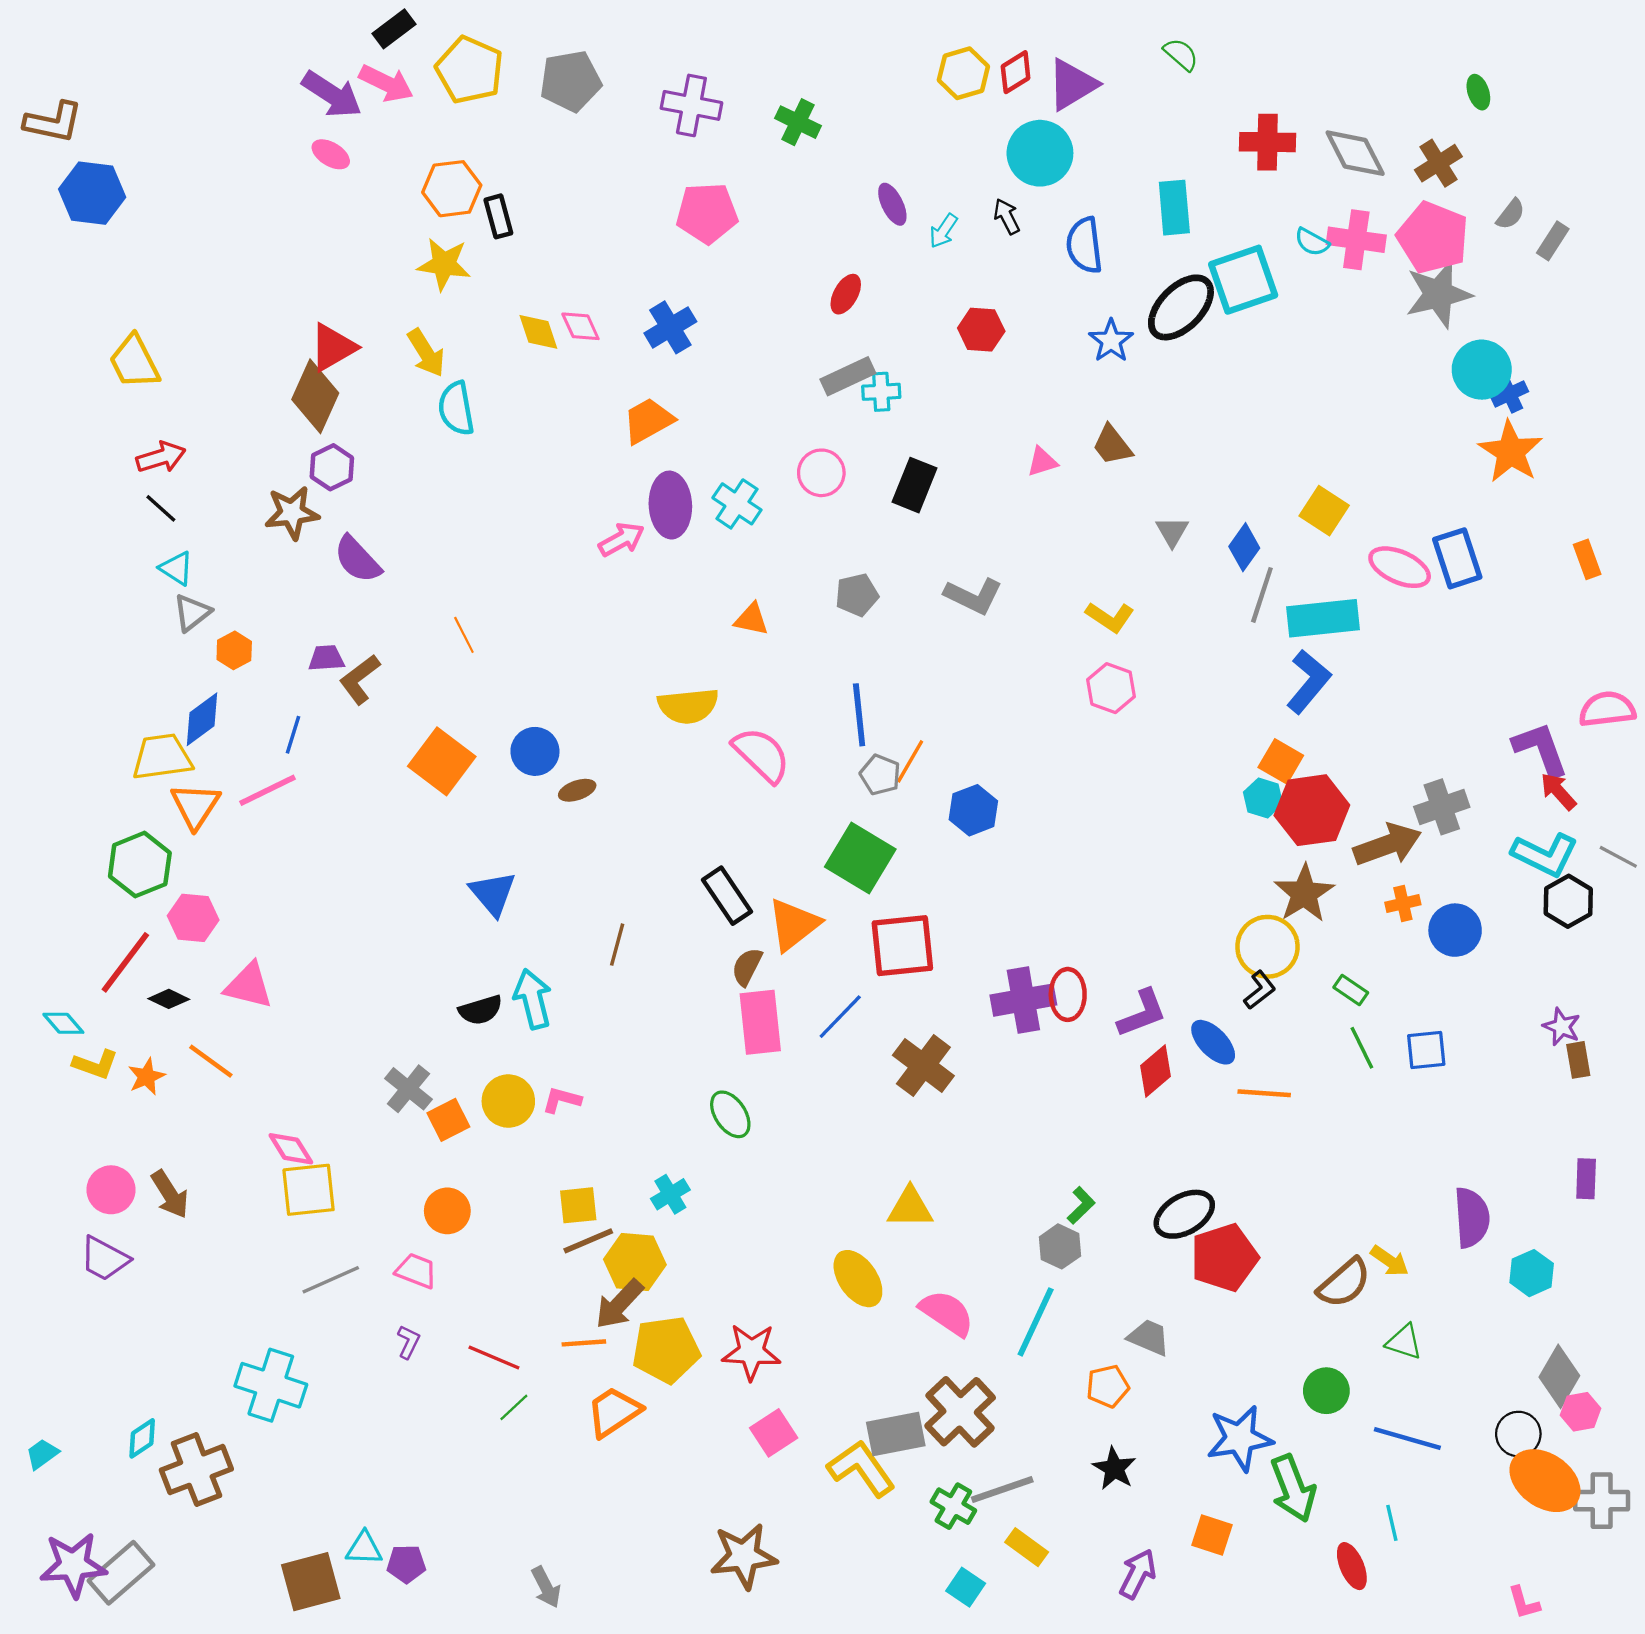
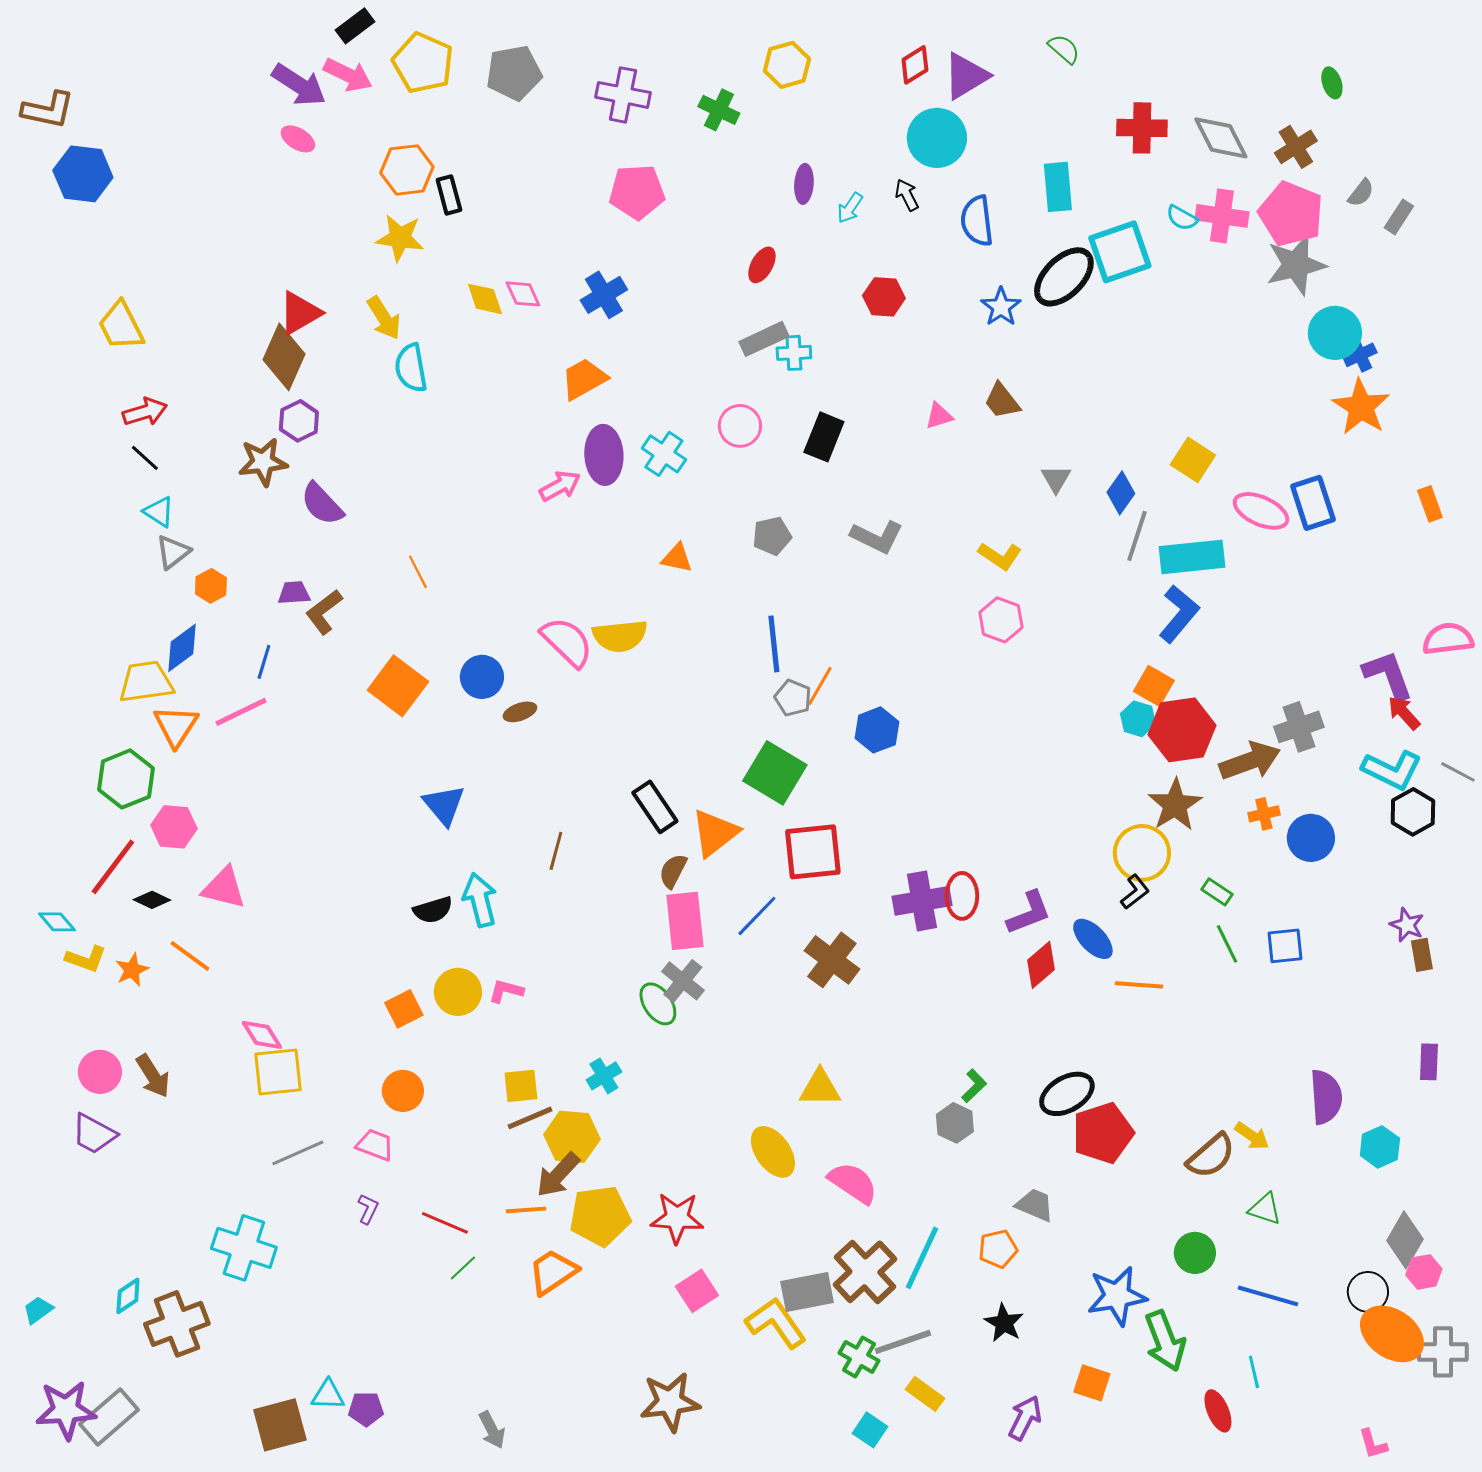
yellow hexagon: (963, 73) -> (787, 65), moved
purple ellipse: (892, 204) -> (804, 184), turned 30
pink semicircle: (761, 755) -> (567, 642), moved
gray cross: (408, 1089) -> (683, 981), moved
cyan line: (1036, 1322) -> (922, 1258), moved

